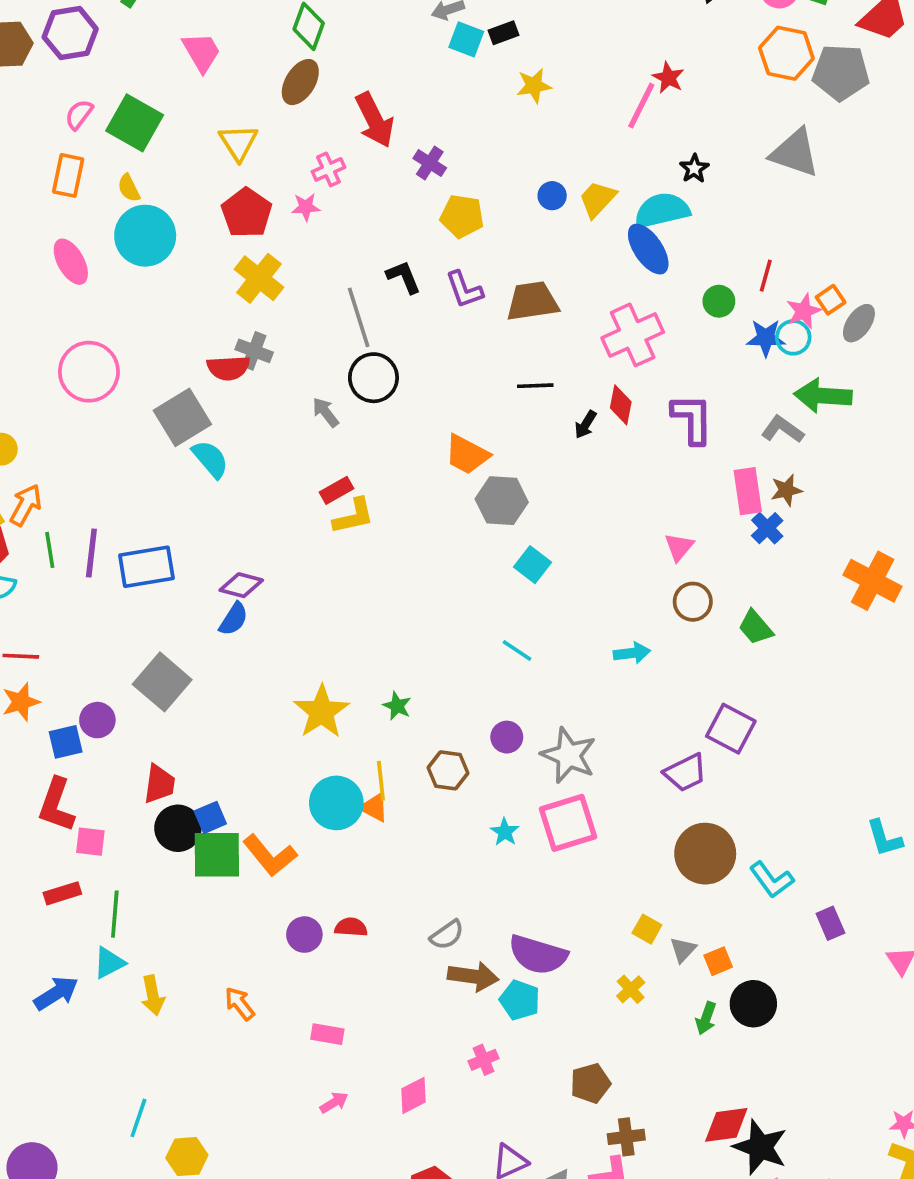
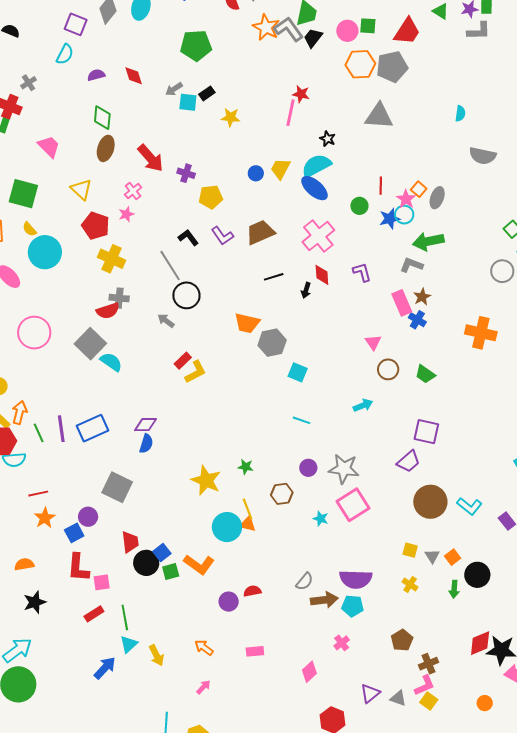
yellow star: (534, 86) -> (231, 117), turned 30
purple L-shape: (692, 419) -> (362, 272), size x0.7
green square: (217, 855) -> (171, 571), size x0.6
pink arrow: (334, 1103) -> (204, 687), moved

